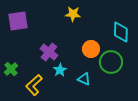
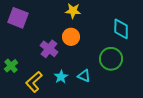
purple square: (18, 21) -> (18, 18), turned 30
orange circle: (91, 49) -> (71, 37), moved
cyan star: (60, 70) -> (61, 77), moved

